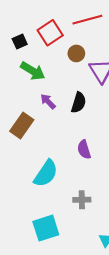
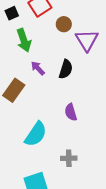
green arrow: (33, 71) -> (24, 40), turned 40

